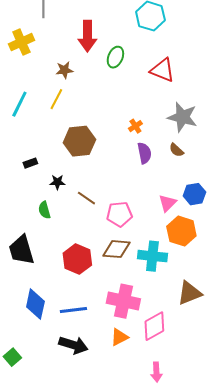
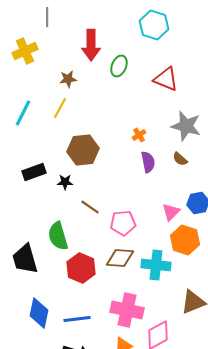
black rectangle: (30, 163) -> (34, 172), size x1.6
black star: (57, 182) -> (65, 182), moved
green semicircle: (44, 210) -> (58, 236), moved, size x1.6

